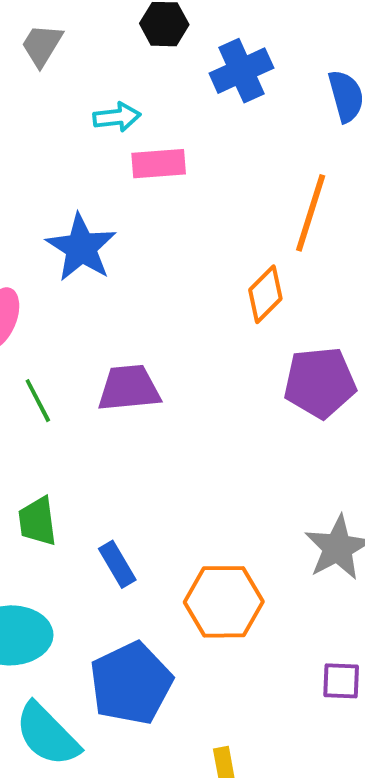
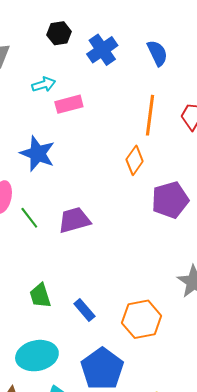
green line: (38, 401) -> (29, 218), moved

